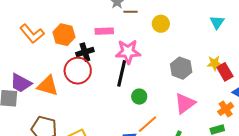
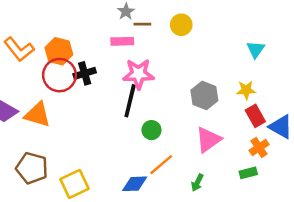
cyan triangle: (217, 22) -> (256, 50), moved
yellow circle: (161, 24) -> (181, 25), moved
pink rectangle: (104, 31) -> (122, 41), moved
red circle: (78, 71) -> (59, 75), moved
red rectangle: (225, 72) -> (255, 116), moved

